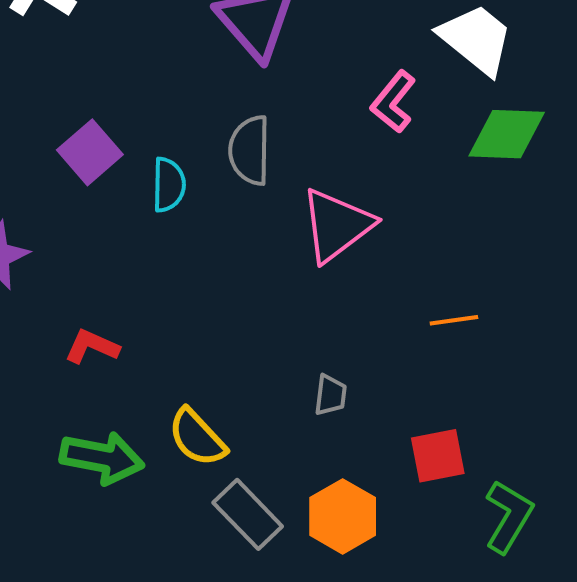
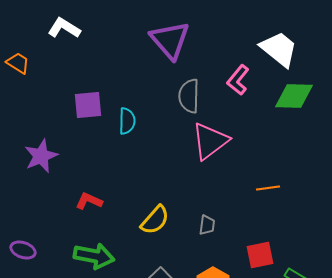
gray semicircle: (250, 150) -> (189, 96), moved
purple square: (90, 152) -> (88, 105), turned 36
yellow semicircle: (197, 438) -> (155, 220), moved, turned -96

